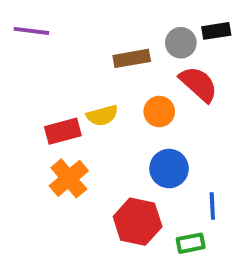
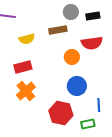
black rectangle: (216, 31) -> (93, 16), moved
gray circle: (181, 43) -> (71, 12), moved
red semicircle: (199, 84) -> (92, 43), turned 130
yellow semicircle: (102, 115) -> (27, 39), moved

